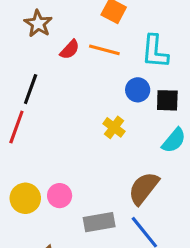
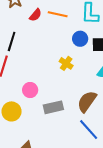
pink circle: (60, 196) -> (30, 90), moved
gray rectangle: (99, 222) -> (53, 107), moved

